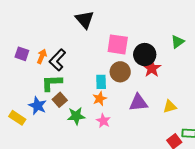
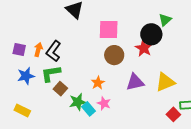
black circle: (145, 55) -> (151, 34), moved
cyan rectangle: (101, 82) -> (88, 109), moved, turned -32
blue star: (38, 106) -> (26, 76), moved, turned -30
yellow triangle: (170, 107) -> (165, 82), size x1.5

